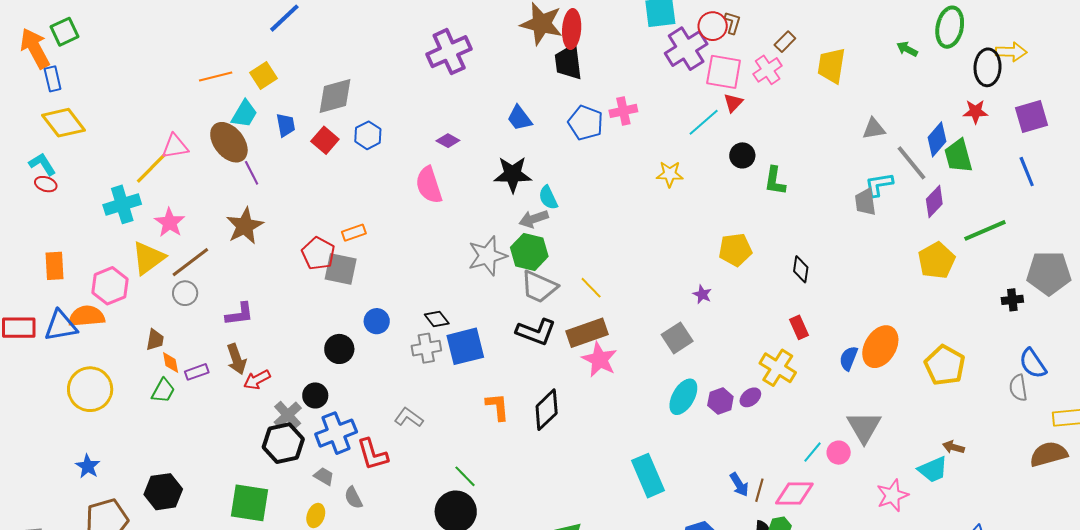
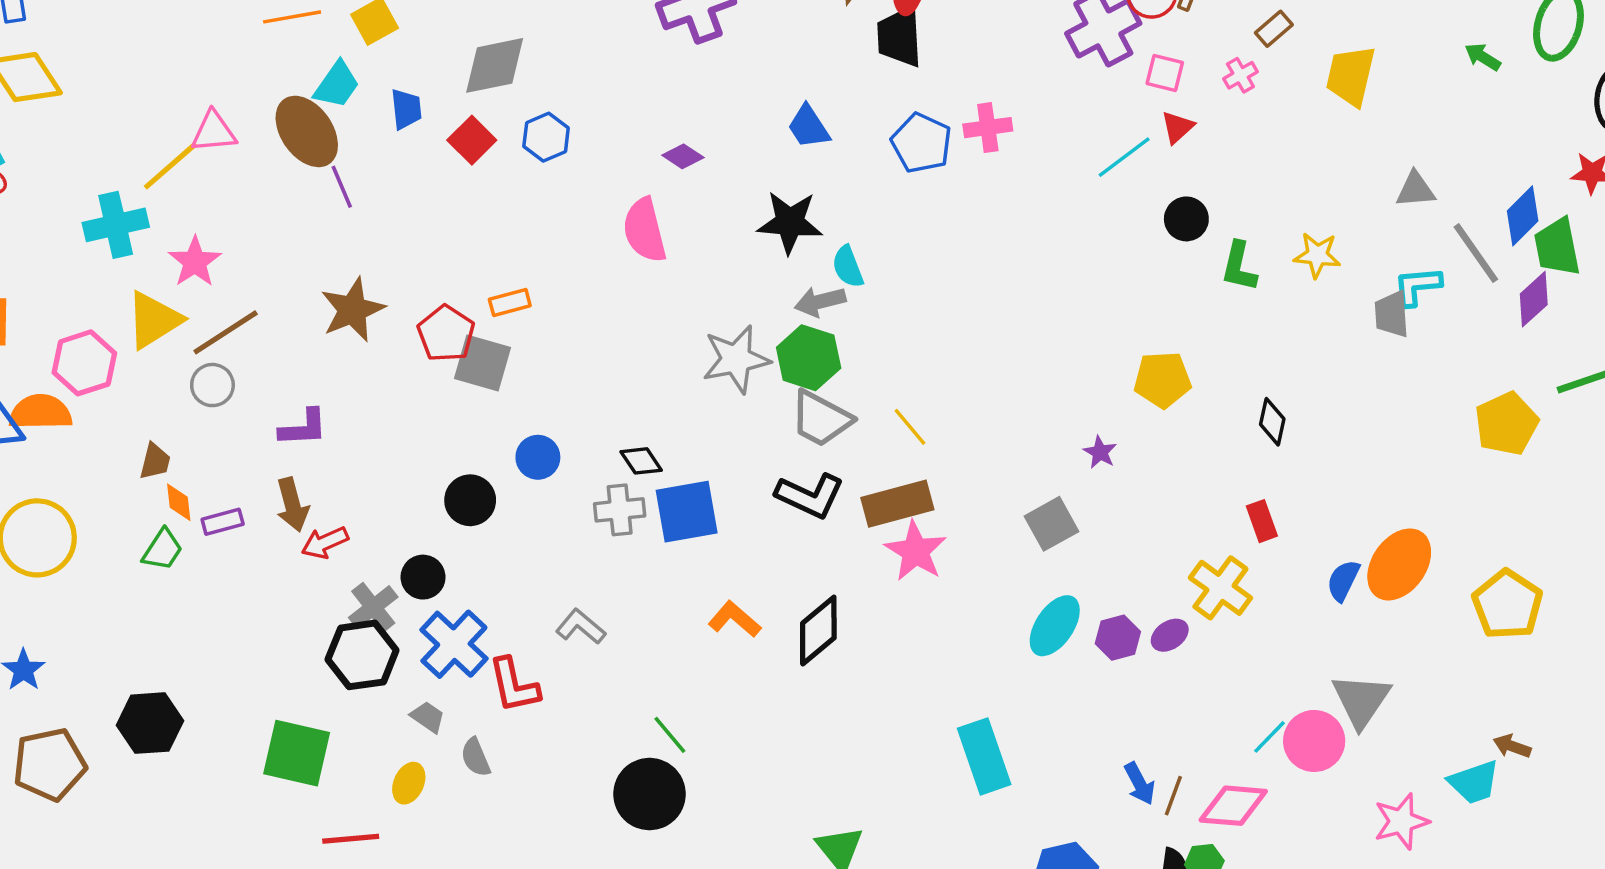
pink cross: (768, 70) -> (1240, 75), size x0.7
pink square: (724, 72) -> (1165, 73), size x0.6
yellow star: (670, 174) -> (1317, 255), moved
purple diamond: (934, 201) -> (1534, 299), moved
brown star: (245, 226) -> (353, 310), moved
orange L-shape: (498, 407) -> (734, 619), turned -48
blue cross: (336, 433) -> (454, 644), turned -30
pink circle: (839, 453) -> (1314, 741), size x1.5

